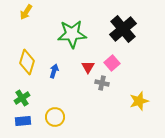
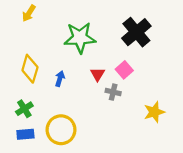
yellow circle: (55, 117) -> (61, 130), size x1.4

